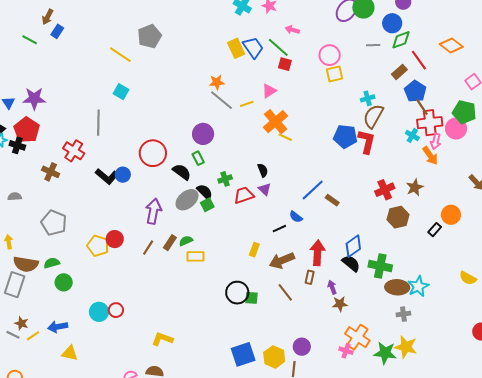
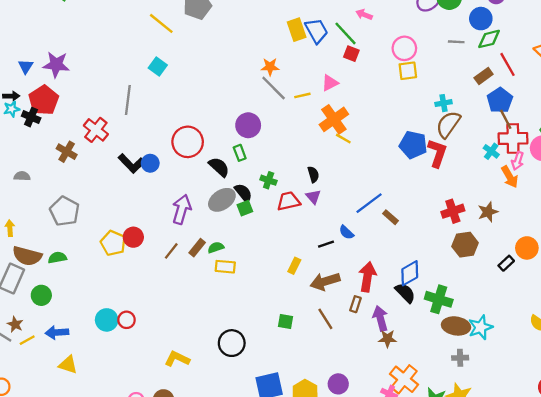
green cross: (225, 179) -> (269, 180), turned 32
green circle: (64, 282) -> (41, 295), moved
purple arrow: (332, 287) -> (380, 318), size x1.5
black circle: (237, 293) -> (232, 343), moved

